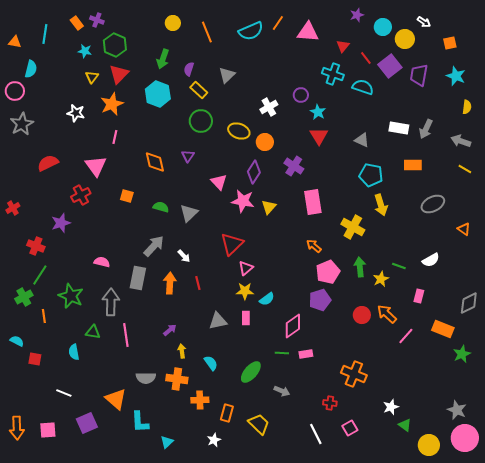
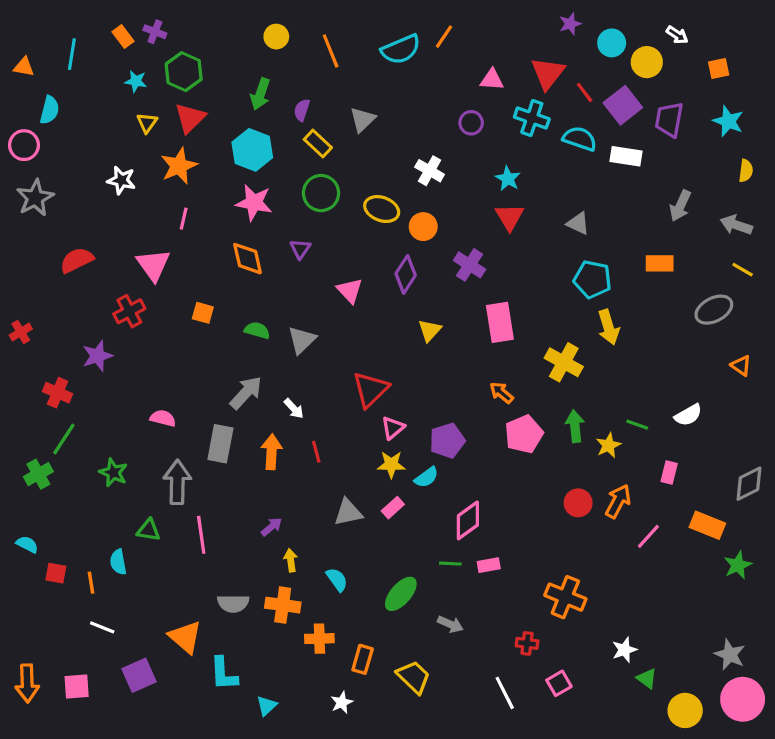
pink triangle: (308, 32) -> (492, 80), moved, size x0.7
red triangle: (343, 46) -> (548, 73), size x1.6
purple circle: (301, 95) -> (471, 123), moved
white cross: (269, 107) -> (430, 171), turned -30
white rectangle: (399, 128) -> (626, 156), moved
pink star: (243, 201) -> (254, 203), moved
gray ellipse: (433, 204) -> (714, 310), moved
green star: (71, 296) -> (113, 473), size x0.7
purple pentagon: (320, 300) -> (447, 441), moved
orange arrow: (387, 314) -> (618, 501), turned 75
orange line: (44, 316) -> (91, 583), moved
pink rectangle: (246, 318) -> (393, 508), turned 48

